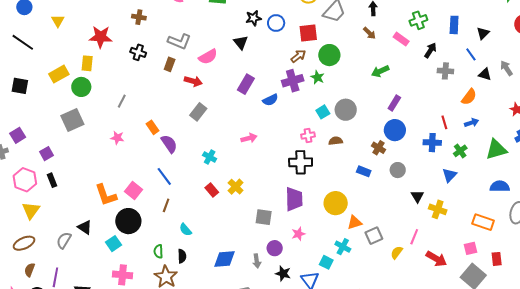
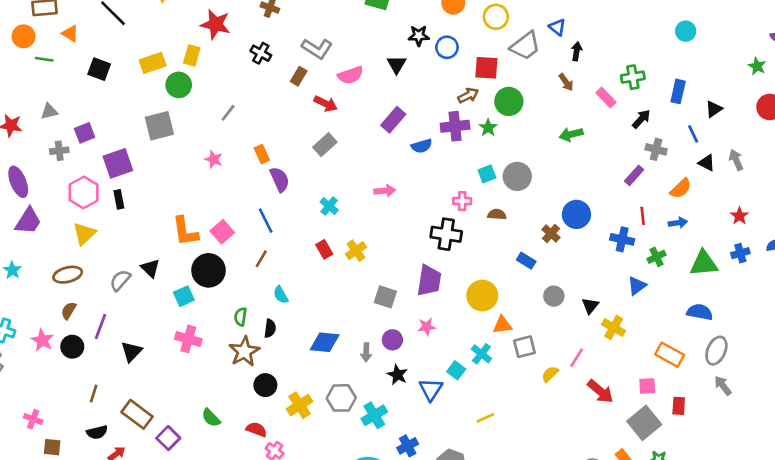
purple rectangle: (394, 103) -> (634, 175), moved
purple square: (47, 154) -> (118, 163), size x1.6
gray circle: (398, 170) -> (554, 296), moved

